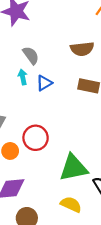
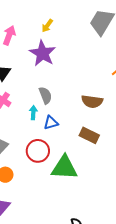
red circle: (36, 138) -> (38, 151), moved
green triangle: (73, 168) -> (64, 168), moved

